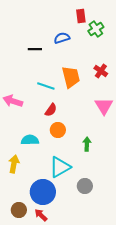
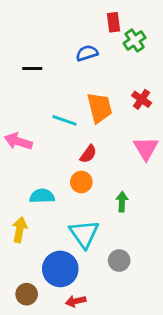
black line: (35, 49) -> (32, 68), moved
red semicircle: (51, 110) -> (88, 154), moved
cyan triangle: (60, 167) -> (84, 234), turned -35
red arrow: (41, 215) -> (76, 301), moved, turned -56

